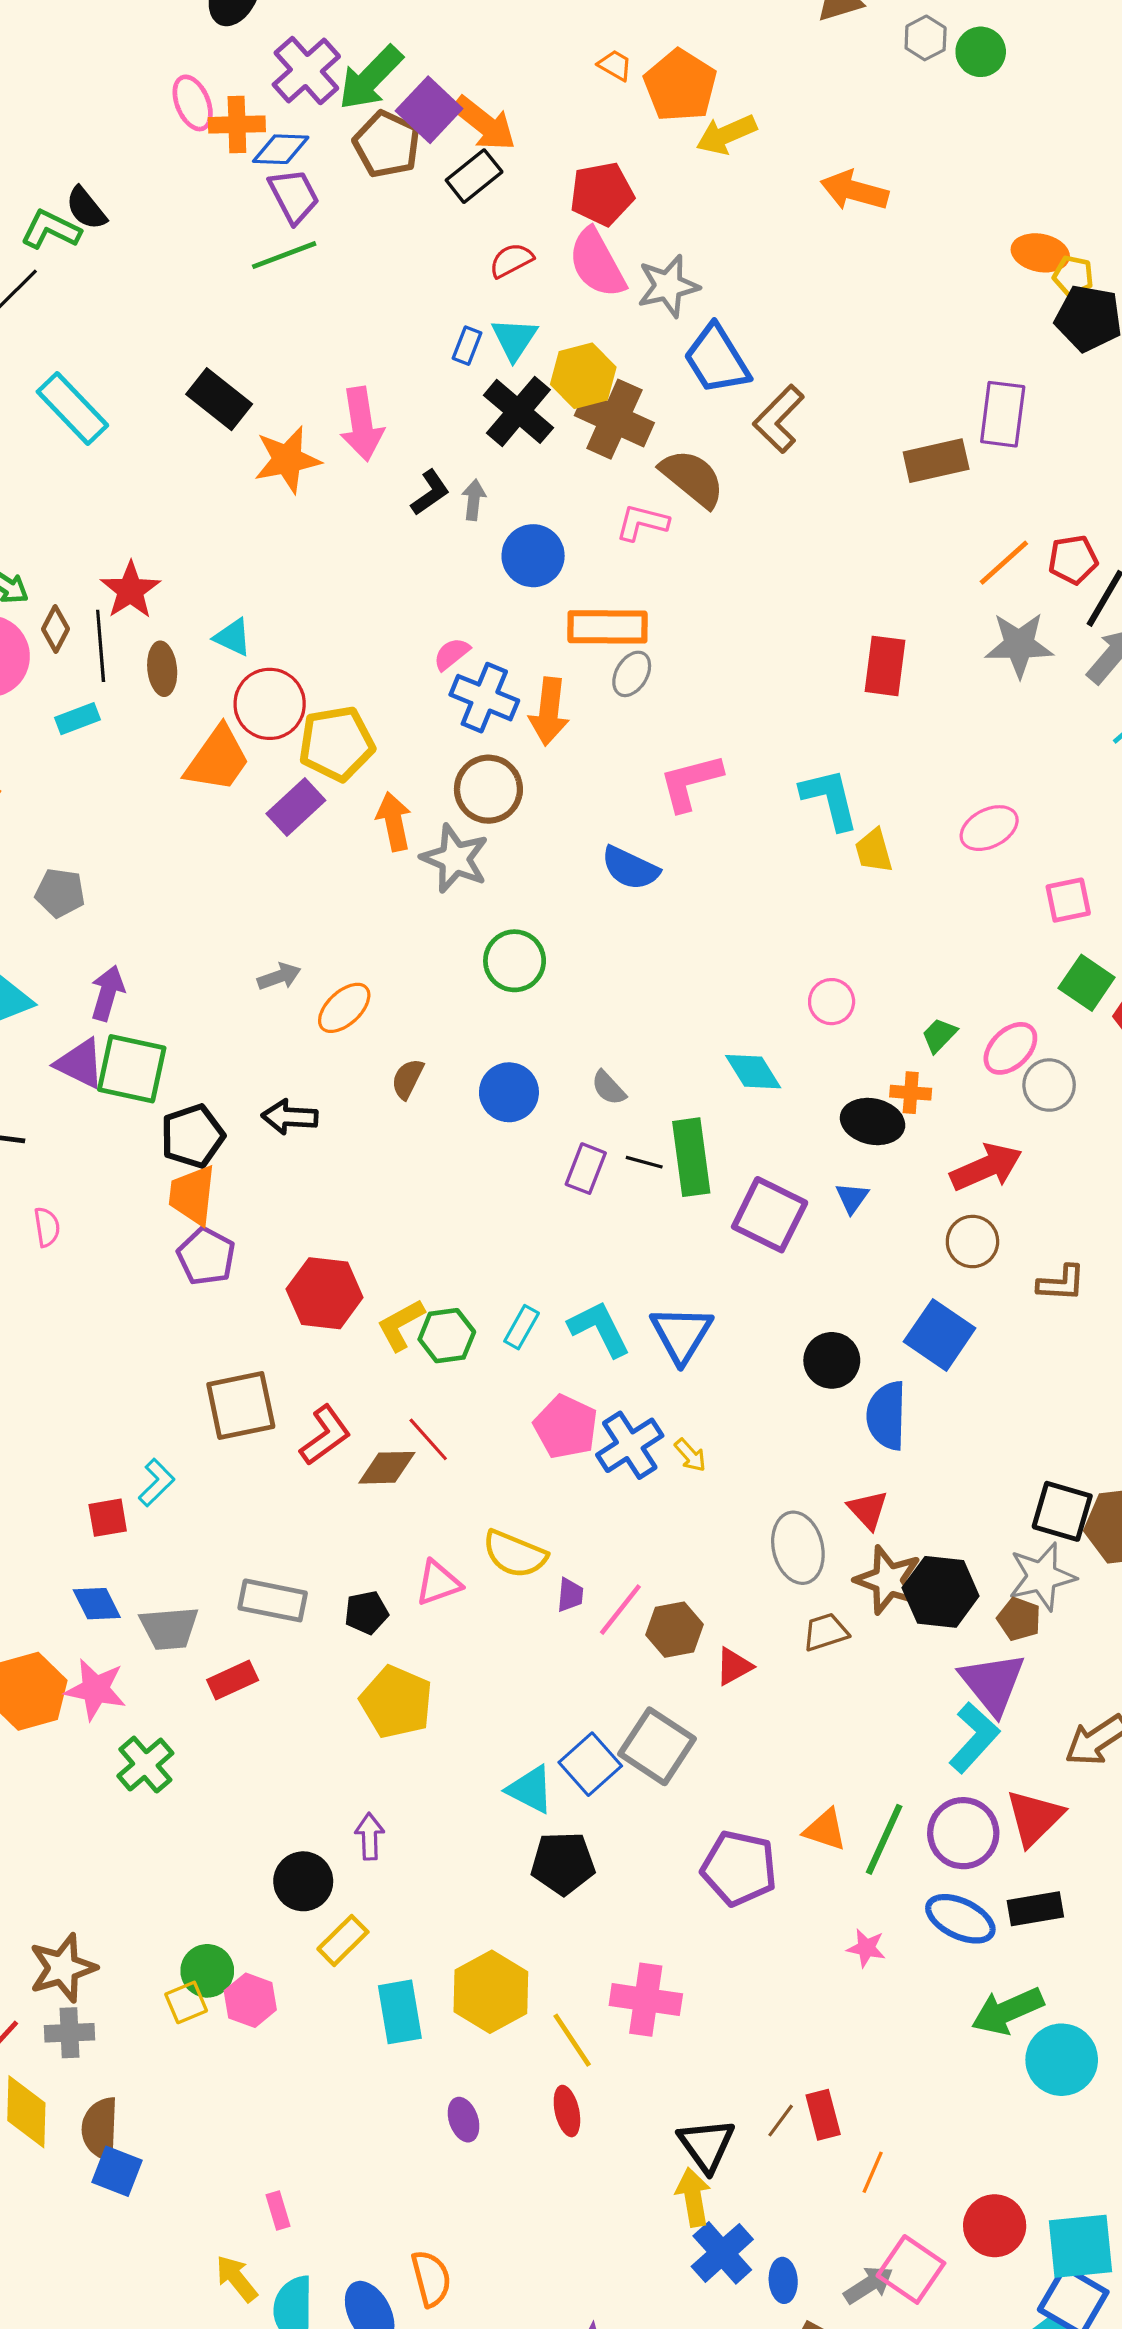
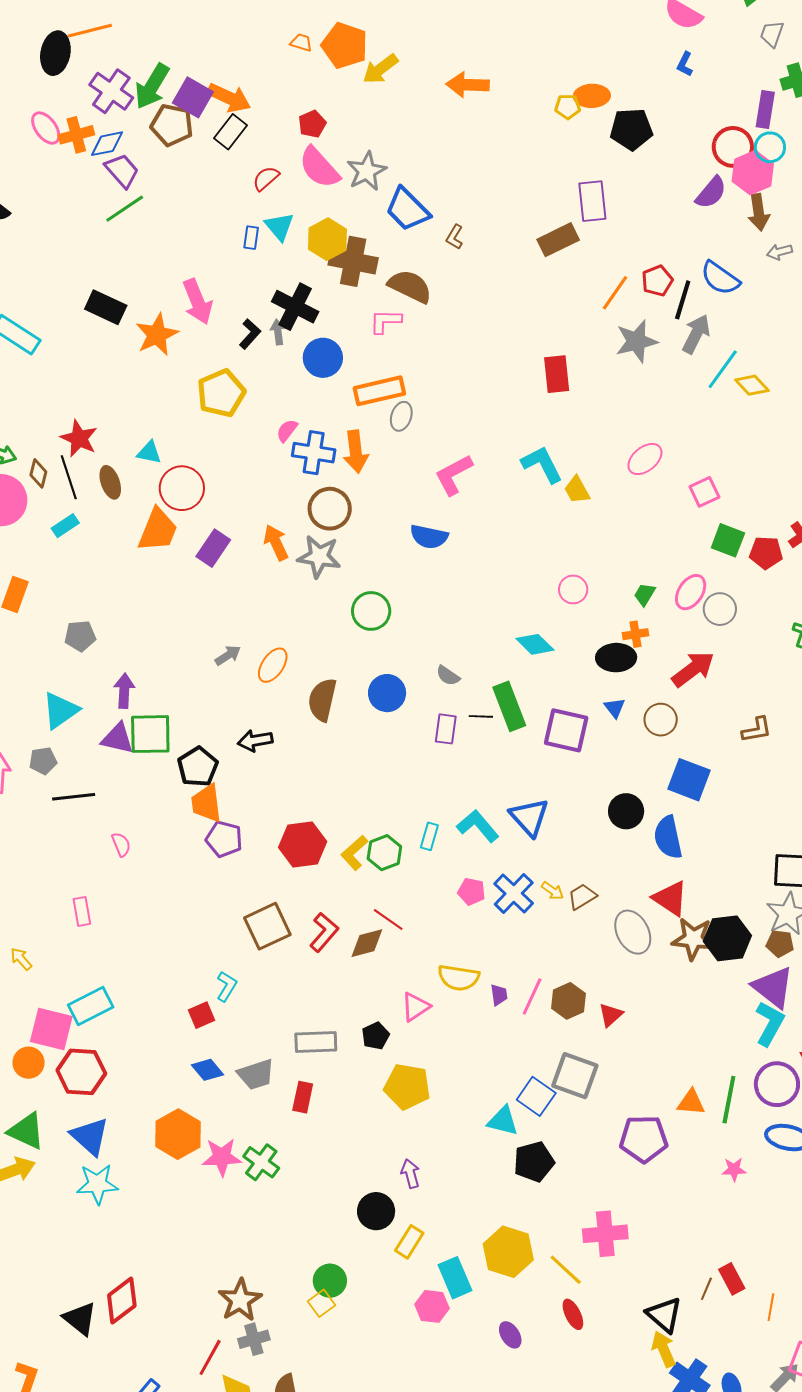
red pentagon: (602, 194) -> (312, 124), size x0.7
yellow pentagon: (1073, 276) -> (568, 107), moved
black cross: (518, 411) -> (295, 307), moved
brown L-shape: (779, 419) -> (455, 237), size x0.6
yellow pentagon: (336, 744) -> (221, 393), moved
brown semicircle: (408, 1079) -> (322, 700), size x1.6
brown circle: (972, 1242) -> (661, 720), moved
pink pentagon: (566, 1427) -> (471, 892), size x0.7
red triangle: (868, 1510) -> (670, 898), size x1.4
brown trapezoid: (826, 1632) -> (582, 897), moved
red rectangle: (233, 1680) -> (303, 1097), turned -40
pink star: (95, 1689) -> (222, 1157), moved
pink hexagon: (250, 2000) -> (432, 1306), moved

